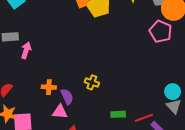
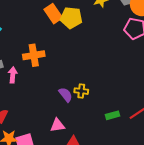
orange cross: (49, 87) -> (34, 55), moved, size x1.5
purple semicircle: (67, 97) -> (66, 95), moved

